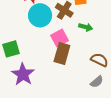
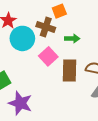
brown rectangle: (62, 54) -> (69, 71), moved

